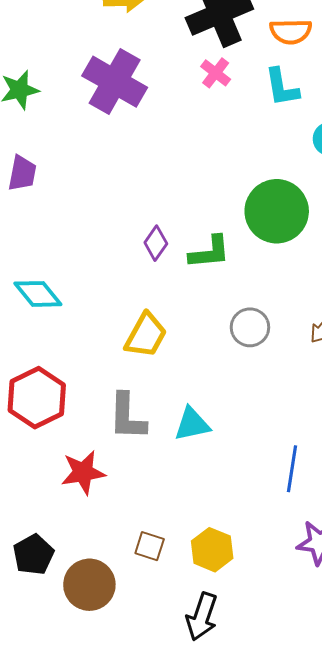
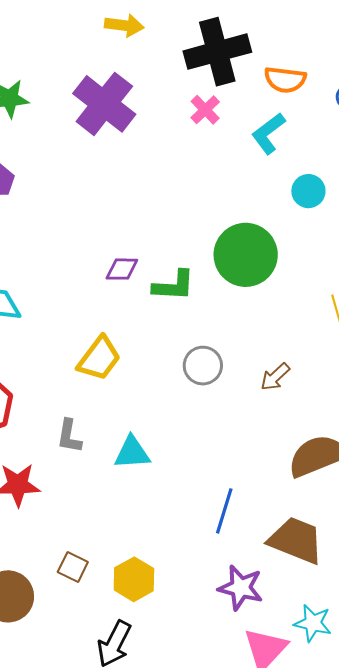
cyan L-shape: (282, 87) -> (268, 133), turned 54
purple diamond: (156, 243) -> (122, 269), turned 48
gray L-shape: (127, 417) -> (69, 436), size x0.7

